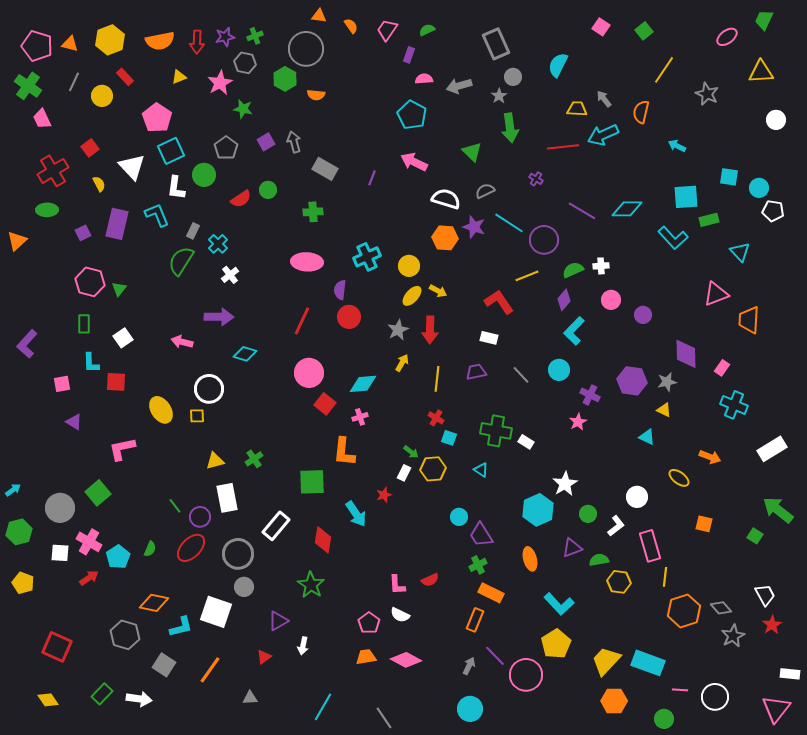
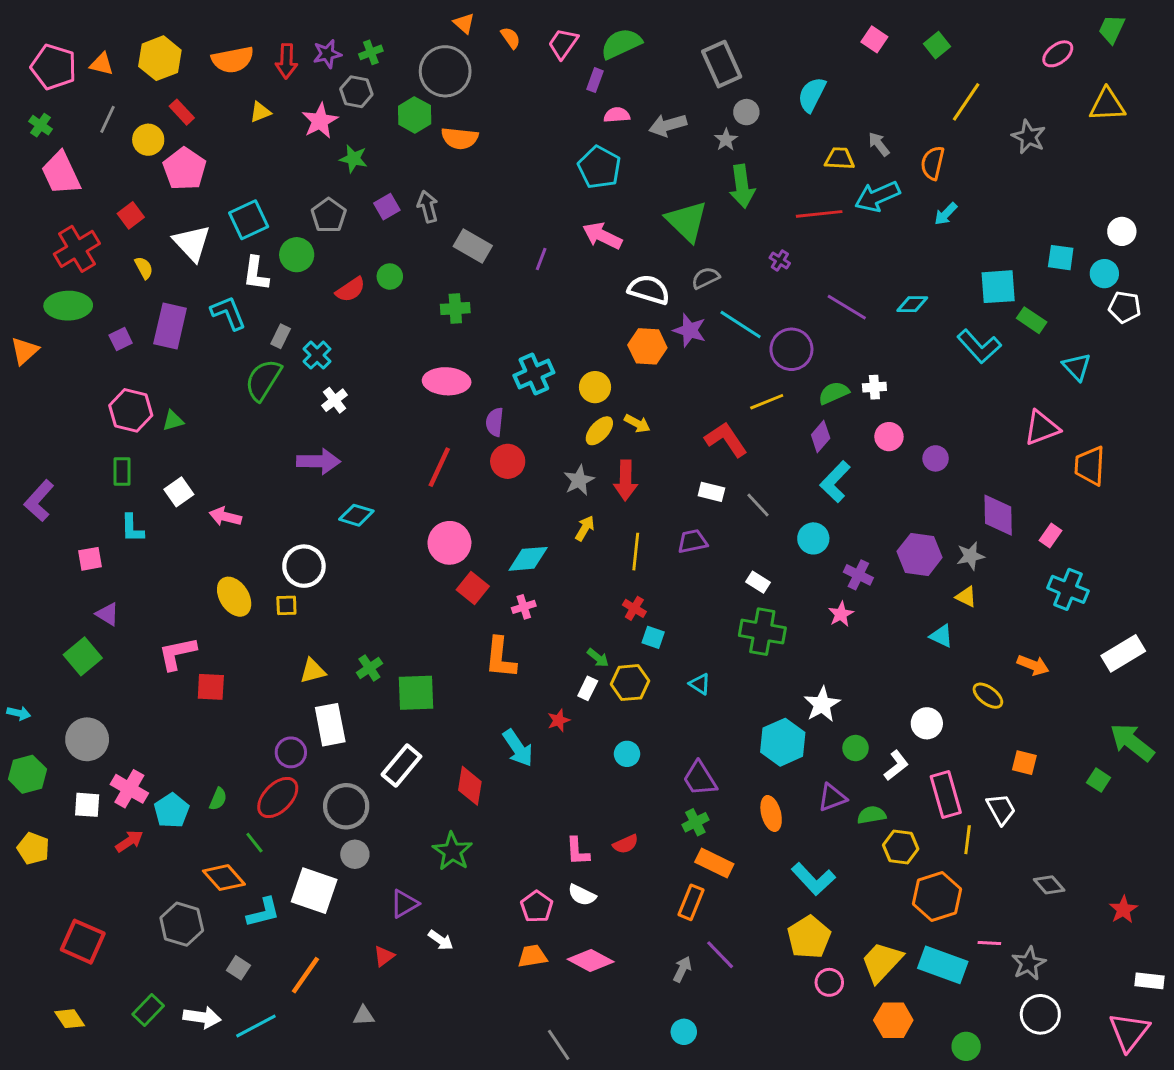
orange triangle: (319, 16) -> (464, 23), turned 35
green semicircle: (427, 30) -> (621, 44), size x1.8
green cross: (28, 86) -> (41, 125), size x0.6
orange semicircle: (316, 95) -> (460, 138), size x1.4
pink pentagon: (157, 118) -> (185, 169), moved
pink trapezoid: (42, 119) -> (61, 173), size x1.5
white circle: (776, 120) -> (1122, 231), moved
cyan arrow: (677, 146) -> (946, 214), moved, turned -72
green triangle: (472, 152) -> (687, 221), size x1.5
cyan diamond: (627, 209) -> (912, 304), size x0.7
green ellipse: (47, 210) -> (68, 306), size x1.4
green rectangle: (709, 220) -> (1032, 320), turned 48
green triangle: (119, 289) -> (173, 421), turned 35
pink arrow: (182, 342) -> (225, 517), moved
gray line: (521, 375) -> (758, 505), moved
red square: (116, 382) -> (211, 687), moved
green cross: (496, 431) -> (762, 632), moved
white rectangle: (526, 442) -> (758, 582), moved
green square: (312, 482) -> (416, 693), moved
cyan arrow: (13, 490) -> (19, 713), turned 49
green square: (98, 493) -> (83, 656), moved
green line: (175, 506) -> (254, 843), moved
cyan circle: (459, 517) -> (627, 754), moved
white trapezoid: (765, 595) -> (1001, 809), moved
orange diamond: (154, 603) -> (224, 878), turned 36
orange hexagon: (684, 611) -> (937, 896), moved
gray star: (733, 636) -> (1029, 963), moved
white arrow: (303, 646) -> (441, 940), turned -66
gray square: (164, 665) -> (238, 968), size x0.7
pink circle: (526, 675) -> (829, 982), moved, size x0.6
pink line: (680, 690) -> (989, 943), moved
cyan line: (323, 707) -> (256, 1026), moved, turned 32
cyan circle: (470, 709) -> (684, 1032), size x0.7

